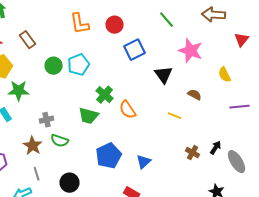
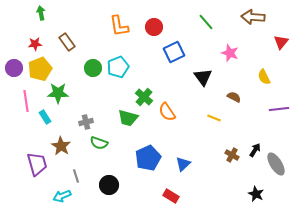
pink star: (191, 51) -> (230, 53), size x0.7
brown star: (33, 146) -> (61, 146), moved

